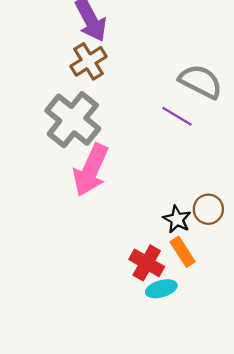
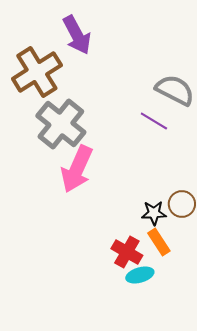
brown cross: (88, 61) -> (37, 72), moved, size x1.5
black star: (177, 219) -> (154, 213), turned -30

